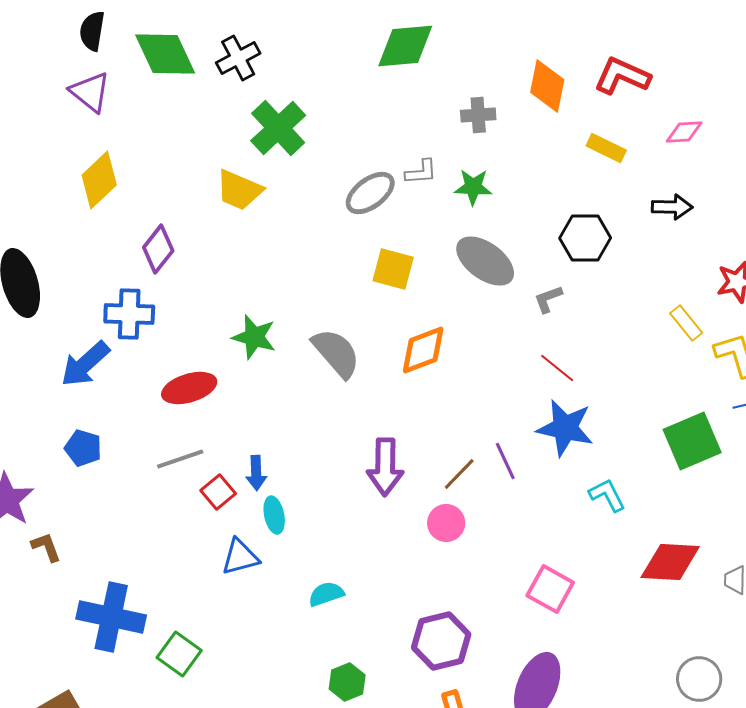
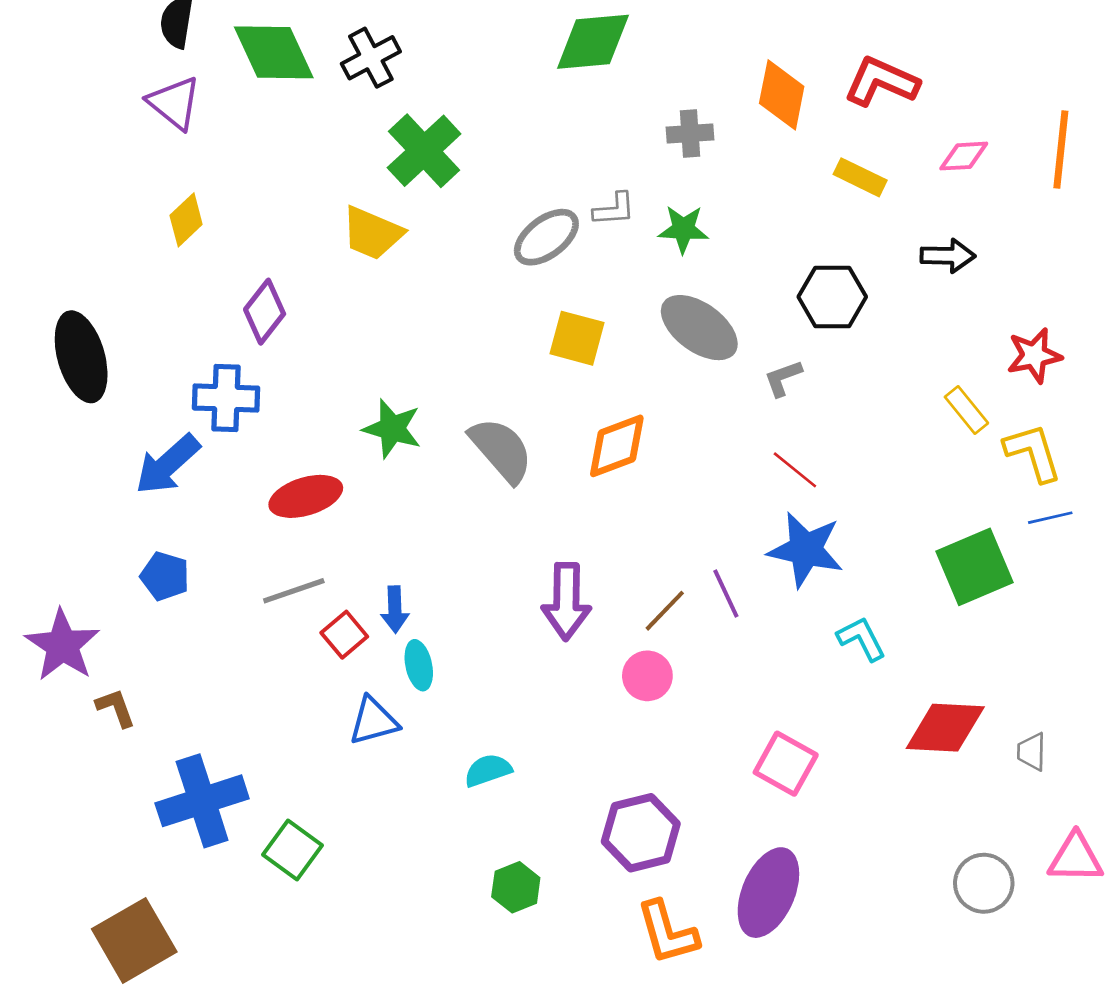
yellow diamond: (99, 180) -> (186, 220), size x0.7
blue cross: (111, 617) -> (202, 801), turned -30

